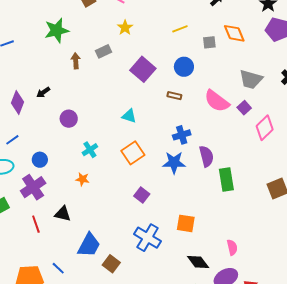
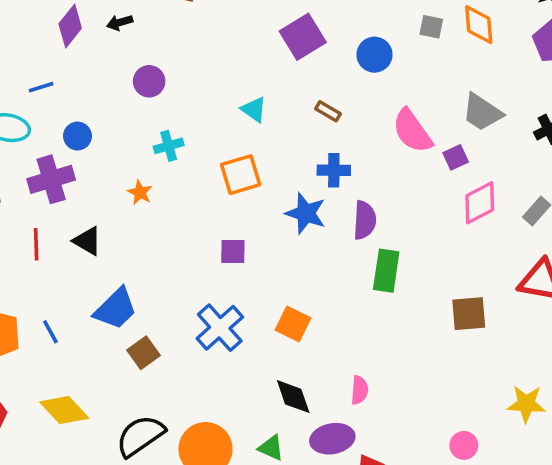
brown rectangle: (174, 96) -> (328, 111), moved
purple square: (142, 195) -> (233, 252), turned 35

